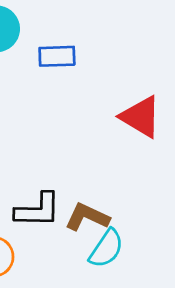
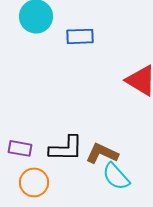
cyan semicircle: (106, 249) -> (116, 176), turned 104

